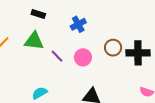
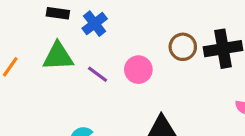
blue cross: (78, 24) -> (95, 24), moved

